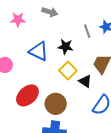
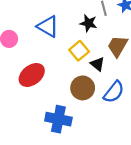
black star: (65, 47) -> (88, 23), moved
brown circle: (56, 104) -> (83, 88), moved

